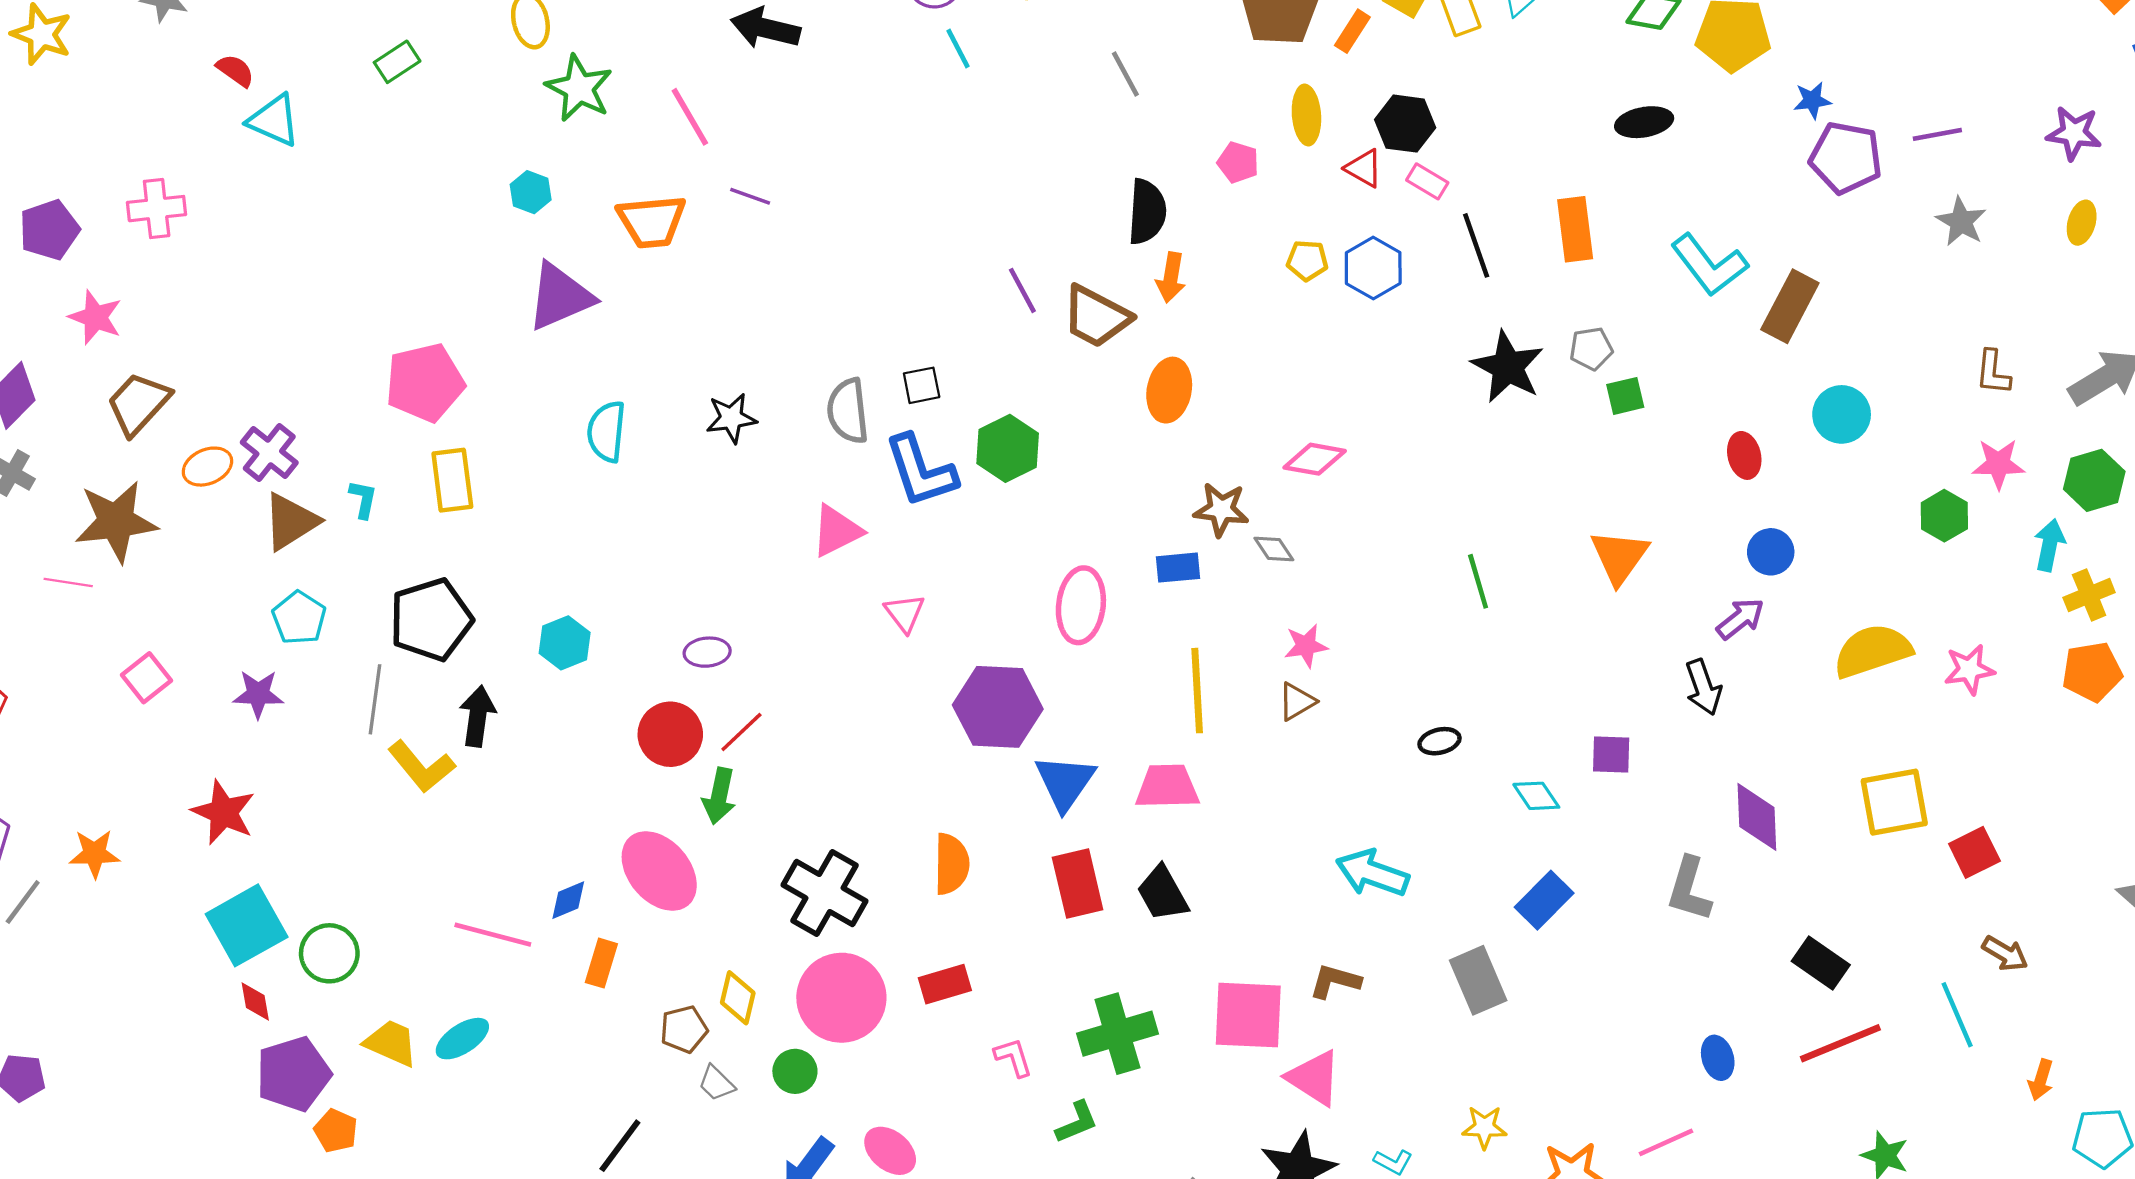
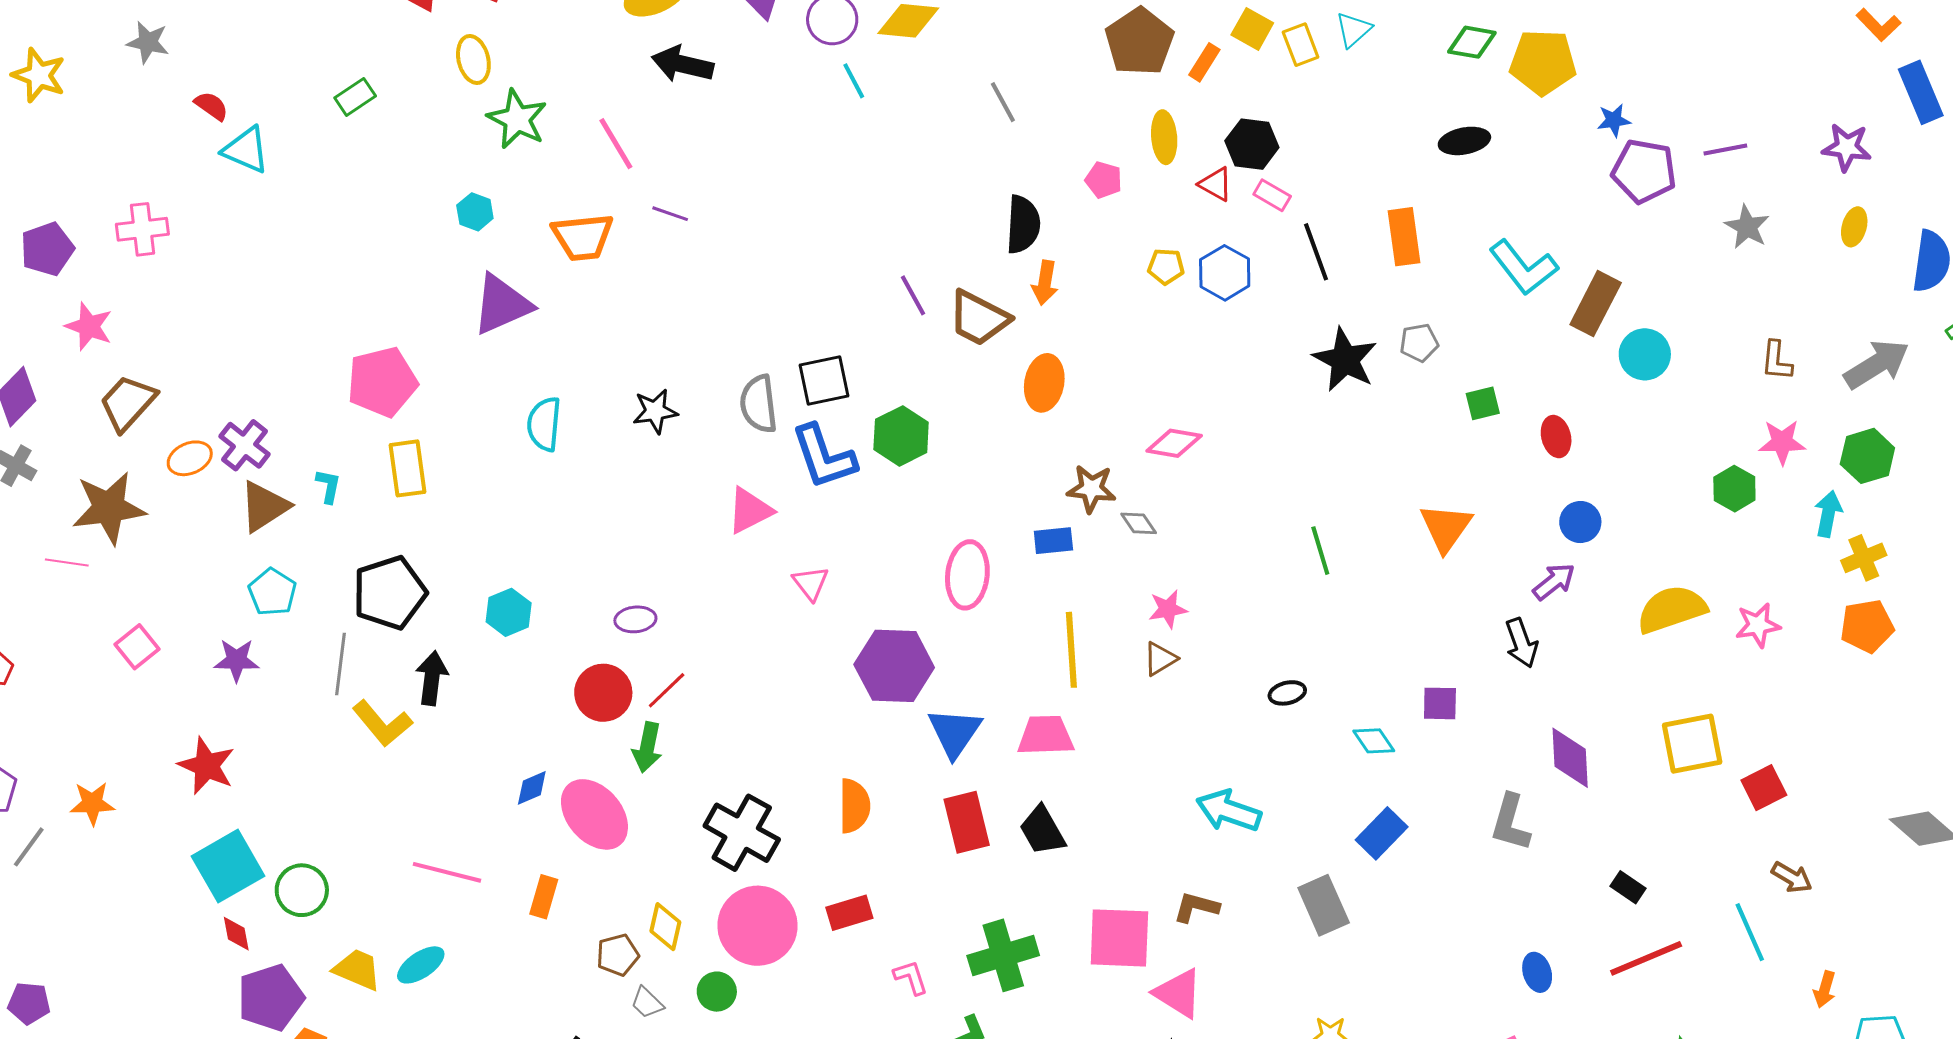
black square: (922, 385) -> (824, 381), size x1.5
green square: (1625, 396) -> (1483, 403), moved
cyan circle: (1842, 414) -> (1645, 354), moved
blue diamond: (568, 900) -> (532, 788), moved
black rectangle: (1821, 963) -> (1628, 887), size x0.7

